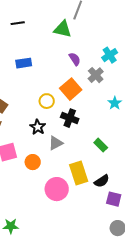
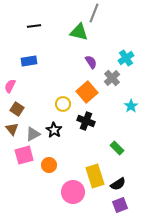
blue rectangle: (24, 63) -> (29, 61), moved
gray triangle: (56, 143) -> (33, 134), moved
purple square: (114, 199) -> (120, 205), moved, turned -35

